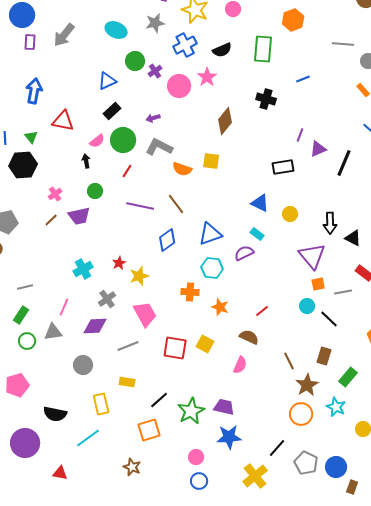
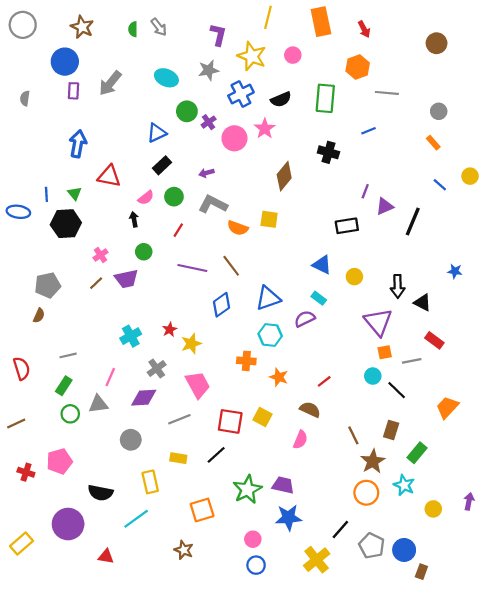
gray line: (343, 44) -> (387, 93), moved
green circle: (123, 140) -> (174, 197), size x0.7
black line: (159, 400) -> (216, 455), moved

